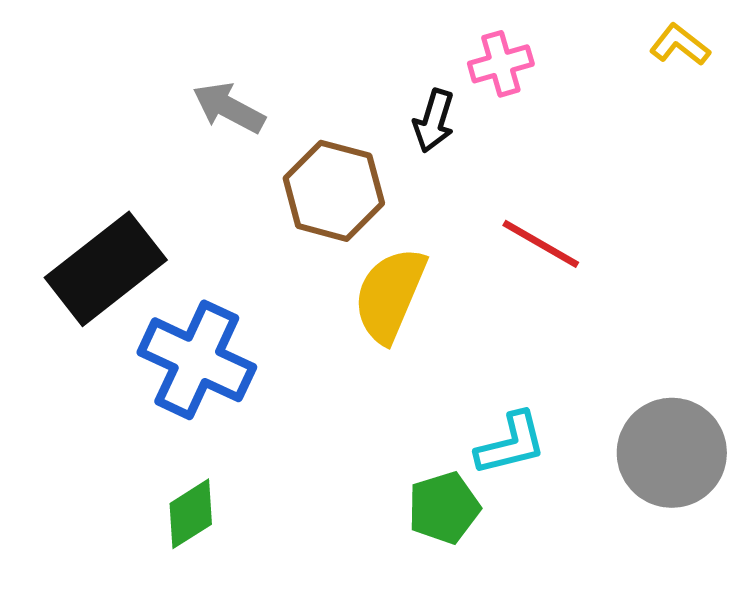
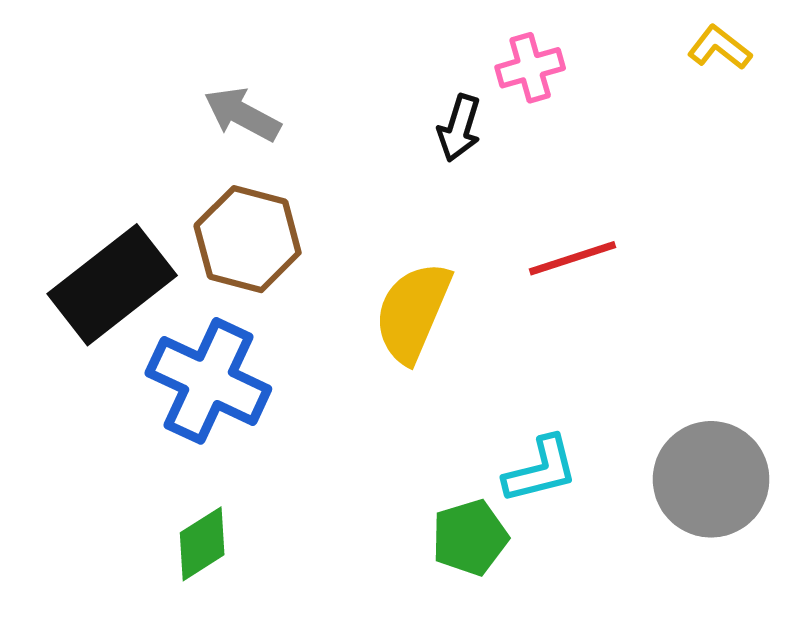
brown hexagon: (334, 191) -> (248, 239), moved
red line: (541, 244) -> (572, 258), turned -48

